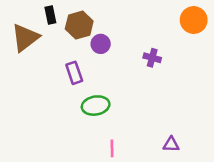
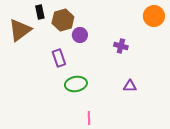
purple triangle: (171, 145) -> (130, 86), moved

